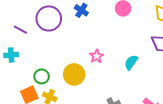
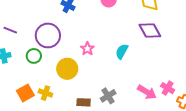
purple circle: (49, 18) -> (48, 35), moved
green circle: (42, 76) -> (34, 56), moved

